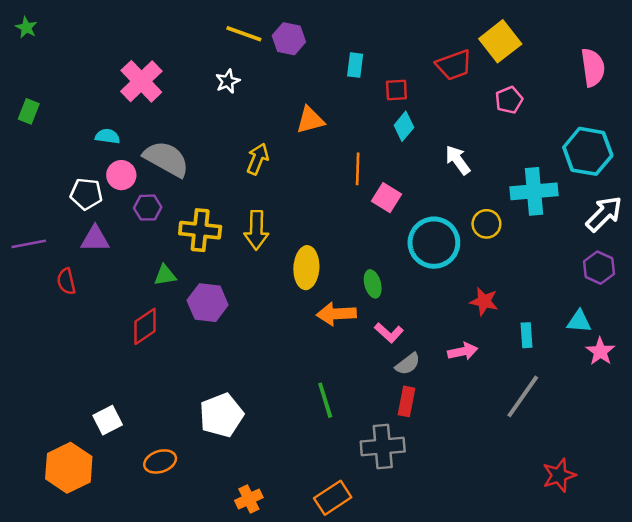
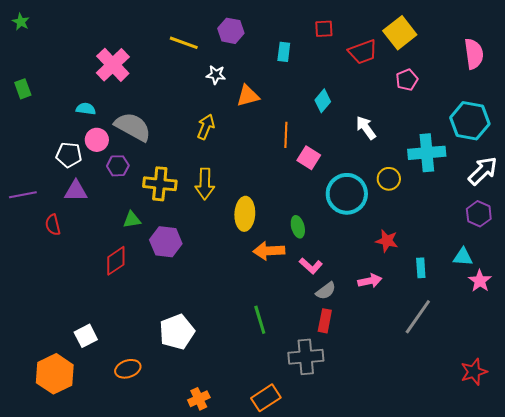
yellow line: (244, 34) -> (184, 43), moved
white star: (228, 81) -> (216, 75), moved, turned 30
red square: (396, 90) -> (324, 29), moved
green rectangle: (29, 111) -> (23, 89), turned -42
red star: (559, 475) -> (474, 372), moved

